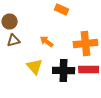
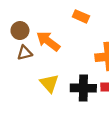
orange arrow: (47, 42) -> (48, 41), moved, size x1.5

